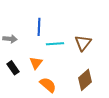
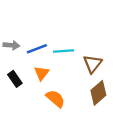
blue line: (39, 27) -> (37, 49), moved, turned 66
brown triangle: (83, 43) -> (93, 64), moved

